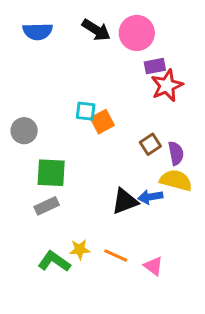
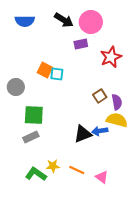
purple rectangle: (155, 66) -> (81, 44), moved
orange square: (102, 122) -> (45, 70), moved, turned -35

